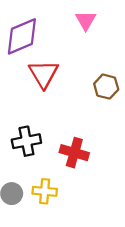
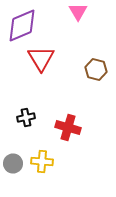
black cross: (26, 141) -> (26, 118), size x0.7

